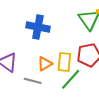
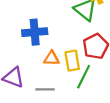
orange triangle: (45, 64) -> (51, 58), moved, turned 49

